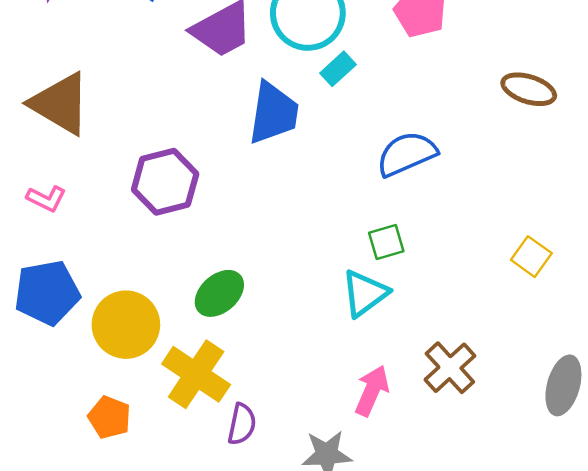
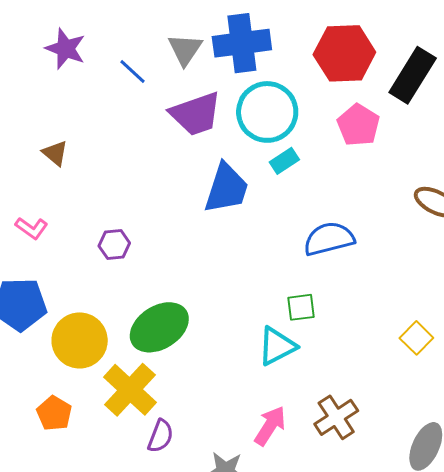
brown triangle: (60, 104) -> (55, 153), size x0.5
purple hexagon: (165, 182) -> (114, 244), moved, size x0.6
green ellipse: (219, 293) -> (159, 327), size x1.4

